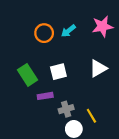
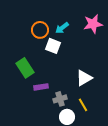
white triangle: (98, 68) -> (84, 78), moved
white square: (58, 72) -> (53, 46), moved, turned 35

